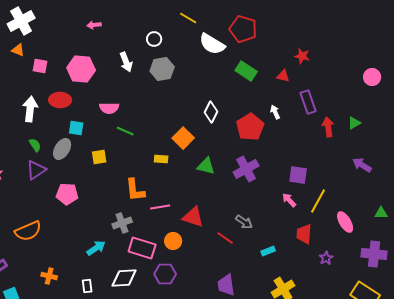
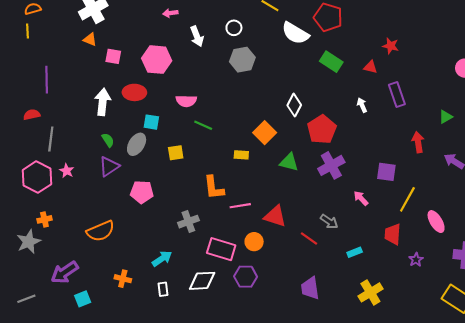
white arrow: (126, 62) -> (197, 36), moved
red pentagon: (250, 127) -> (322, 129), moved
red arrow: (328, 127) -> (418, 142), moved
pink arrow: (289, 200) -> (361, 198), moved
gray cross: (122, 223) -> (188, 222), moved
cyan arrow: (96, 248) -> (162, 259), moved

